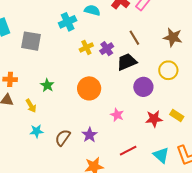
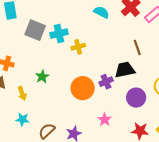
cyan cross: (68, 22) -> (59, 34), moved
yellow cross: (86, 47) -> (78, 47), moved
purple cross: (107, 49) -> (106, 82), moved

